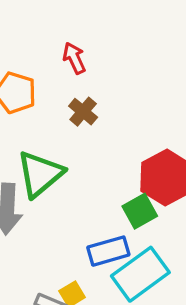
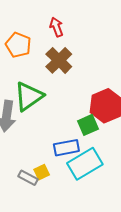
brown cross: (83, 112) -> (59, 60), size x1.5

